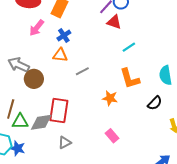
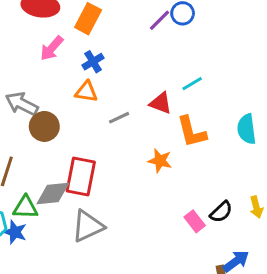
red triangle: (114, 22) -> (161, 103), moved
black semicircle: (155, 103) -> (221, 212), moved
green triangle: (20, 121) -> (25, 207), moved
pink rectangle: (112, 136) -> (195, 221), moved
gray triangle: (65, 143) -> (88, 226), size x1.6

